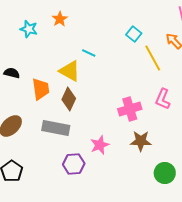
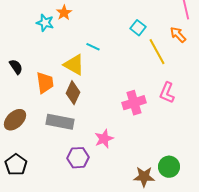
cyan star: (29, 29) -> (45, 23), moved
black semicircle: (12, 73) -> (16, 67), turned 42
brown star: (141, 141) -> (144, 177), moved

